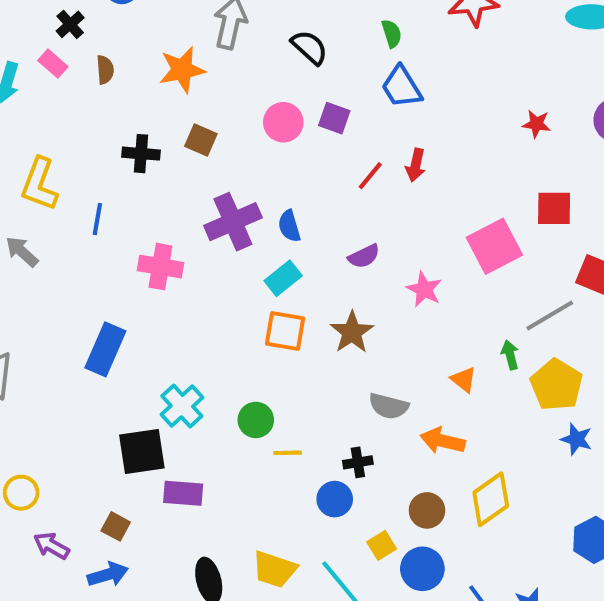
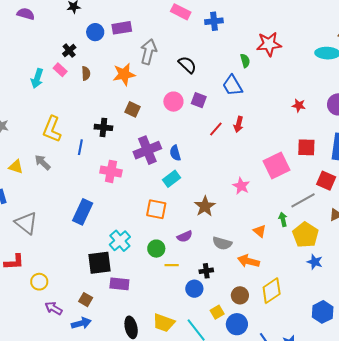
green semicircle: (392, 34) -> (245, 61), moved
black cross: (141, 154) -> (103, 127), moved
purple semicircle: (364, 256) -> (185, 236), moved
orange square: (285, 331) -> (156, 209), moved

